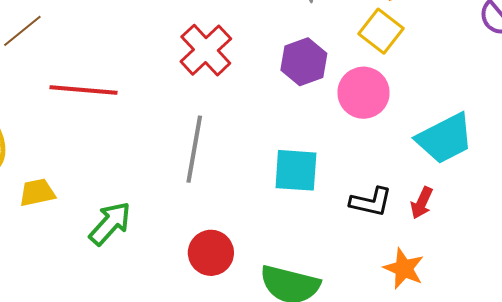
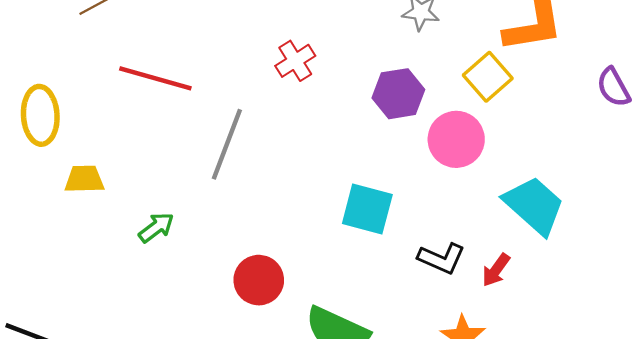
red cross: (206, 50) -> (295, 61), size x0.7
cyan trapezoid: (445, 138) -> (534, 205), turned -122
gray line: (194, 149) -> (227, 144), moved
green arrow: (110, 223) -> (156, 228), size x0.7

